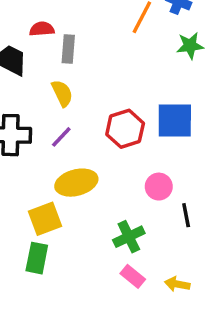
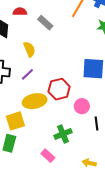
gray rectangle: (68, 49) -> (45, 23), moved, turned -56
red hexagon: (125, 129) -> (59, 89), moved
pink rectangle: (133, 276) -> (48, 156), moved

